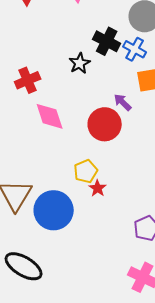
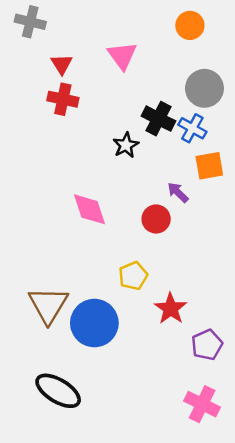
red cross: (28, 80) -> (63, 99), moved, turned 35
red circle: (105, 124) -> (156, 219), size x0.7
red star: (98, 188) -> (171, 309), moved, size x1.5

